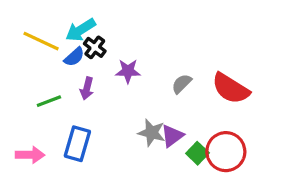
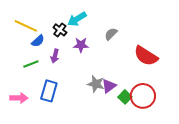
cyan arrow: (81, 30) -> (77, 19), moved
blue semicircle: (74, 57) -> (38, 41), moved
gray semicircle: (182, 84) -> (111, 34), moved

